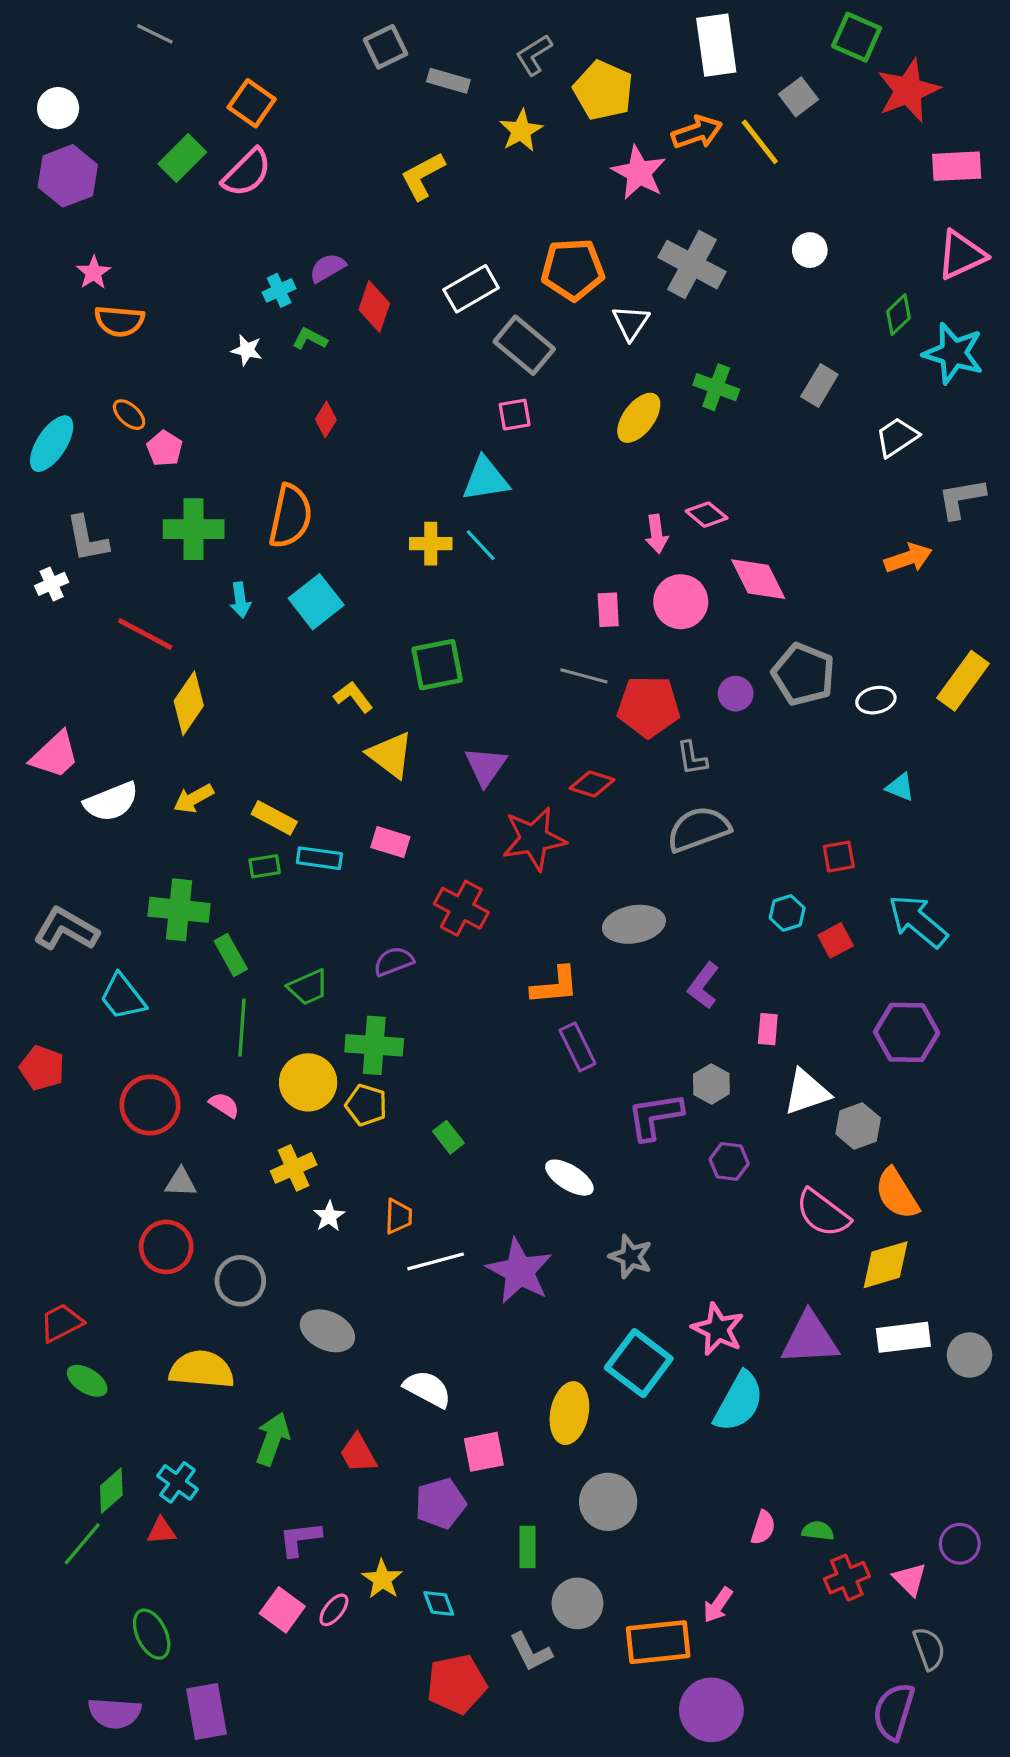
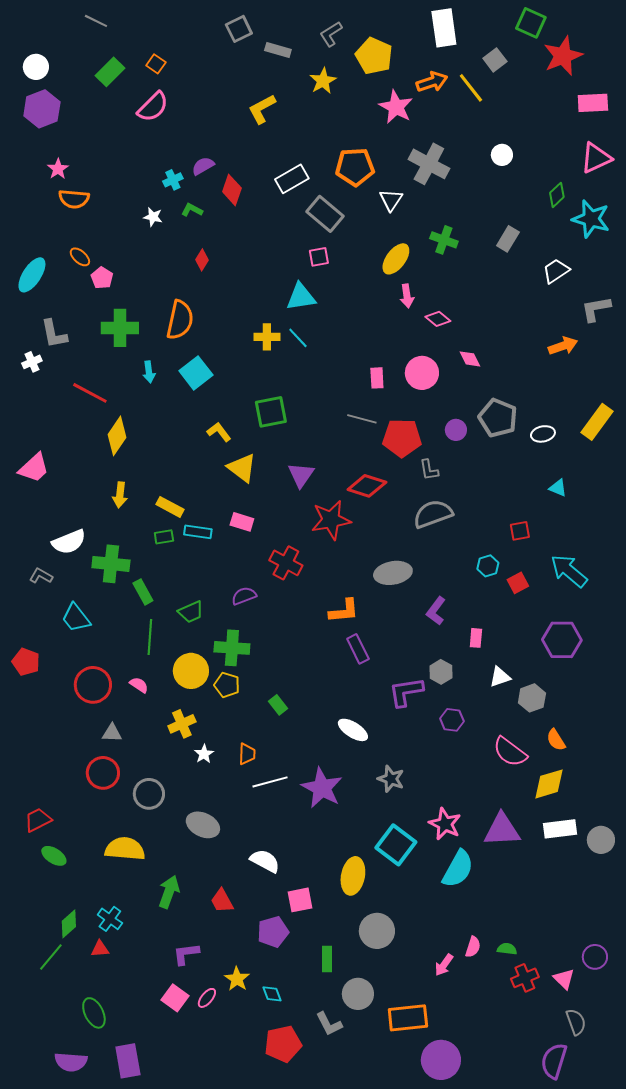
orange square: (252, 103) -> (156, 64), size x0.7
green rectangle: (182, 158) -> (110, 72), moved
pink arrow: (657, 534) -> (407, 296), moved
pink diamond: (758, 579) -> (470, 359), size x0.6
red diamond: (592, 784) -> (367, 486), size x1.4
yellow arrow: (194, 798) -> (120, 495), turned -55
white semicircle: (111, 802) -> (69, 542), moved
gray L-shape: (66, 929) -> (41, 576), size x0.6
white triangle: (807, 1092) -> (500, 677), size x0.7
orange semicircle: (897, 1194) -> (556, 740), size x0.7
pink arrow: (718, 1605) -> (444, 965), moved

